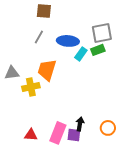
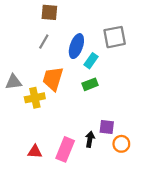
blue ellipse: (68, 41) -> (76, 46), turned -75
green rectangle: (98, 50) -> (90, 84), moved
purple square: (74, 135) -> (107, 127), moved

